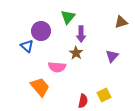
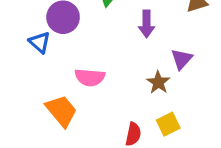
purple arrow: (81, 34) -> (147, 24), moved
brown star: (76, 53) -> (158, 82), moved

